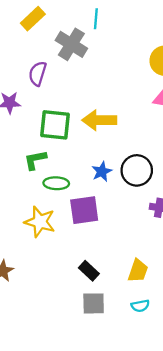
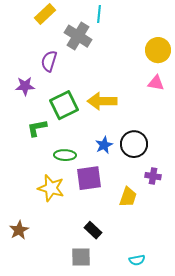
green square: (55, 125) -> (64, 105), turned -32
green L-shape: (35, 160) -> (37, 128), moved
yellow trapezoid: (138, 271) -> (128, 197), moved
gray square: (94, 303) -> (81, 257), moved

